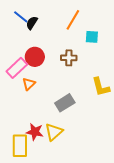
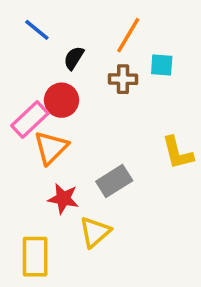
black semicircle: (32, 23) -> (74, 58), moved
brown cross: (69, 58) -> (123, 79), moved
orange triangle: (29, 84) -> (51, 148), size x1.5
red star: (35, 132) -> (63, 199), moved

